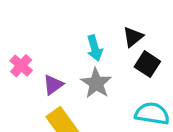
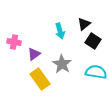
pink cross: (21, 66) -> (14, 42), turned -32
gray star: (96, 83) -> (62, 64), moved

